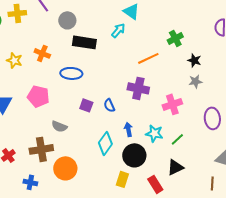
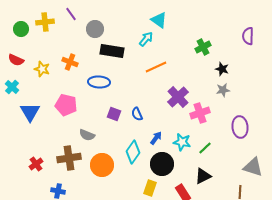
orange line: (148, 58) -> (156, 67), moved
purple cross: (138, 88) -> (178, 97), moved, turned 35
blue arrow: (128, 129) -> (156, 138), turned 48
orange circle: (65, 168) -> (102, 165), moved

